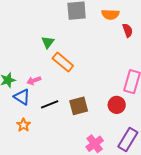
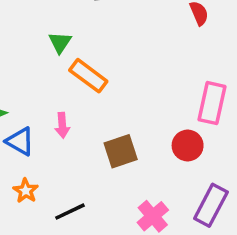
pink arrow: (34, 81) -> (62, 125), moved, turned -72
black line: (50, 104) -> (70, 212), moved

